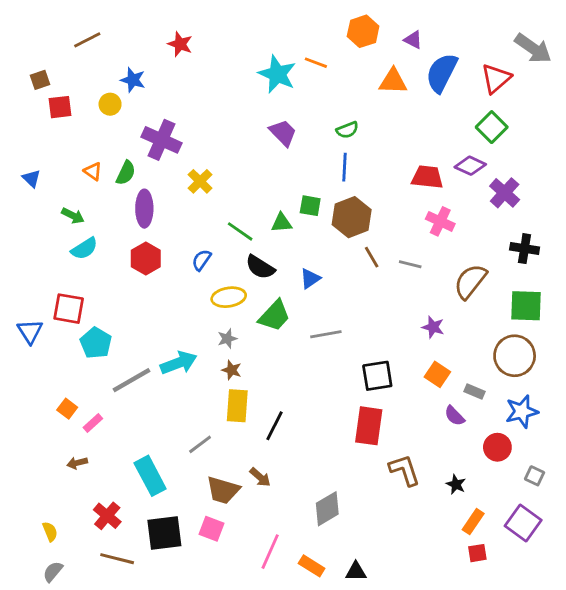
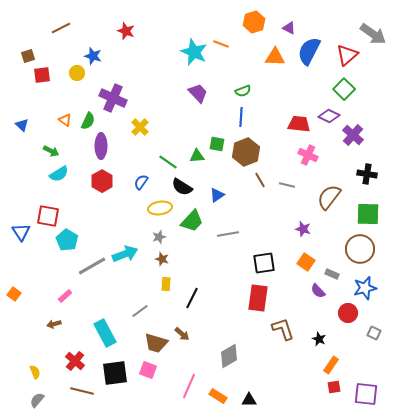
yellow rectangle: (237, 406) -> (166, 284), size x0.6
orange square: (67, 409) -> (14, 294), moved
purple square: (523, 523) -> (366, 394), moved, turned -30

